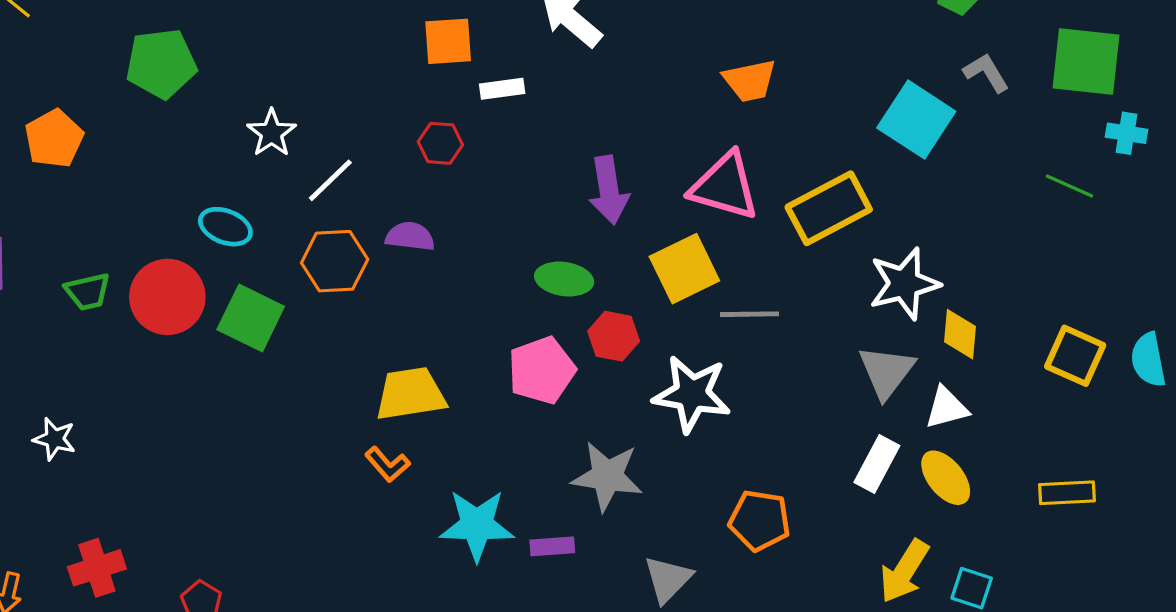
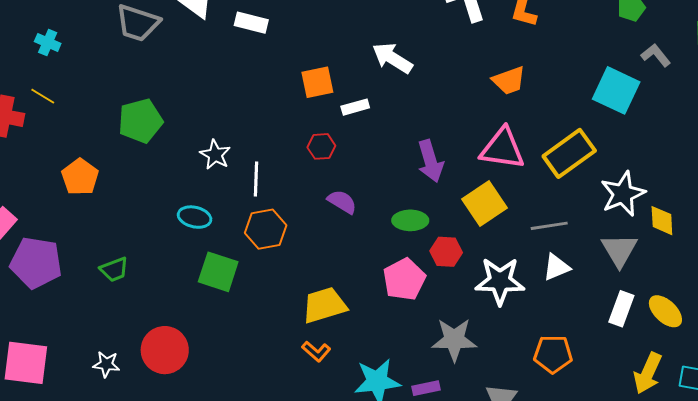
white line: (330, 180) -> (256, 179), turned -36
purple semicircle: (410, 236) -> (342, 202), moved, turned 32
red circle: (167, 297) -> (165, 350), moved
gray line: (750, 314) -> (549, 226), moved
white triangle: (947, 408) -> (556, 267), moved

